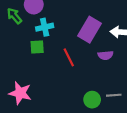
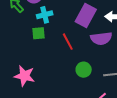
purple semicircle: (106, 55) -> (101, 38), size x1.5
green circle: (92, 100) -> (84, 70), moved

